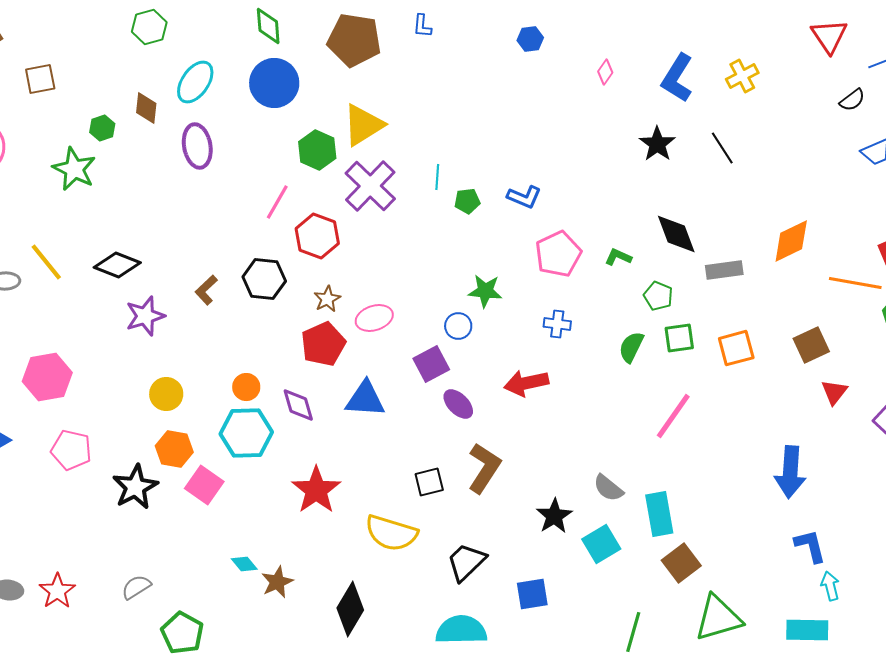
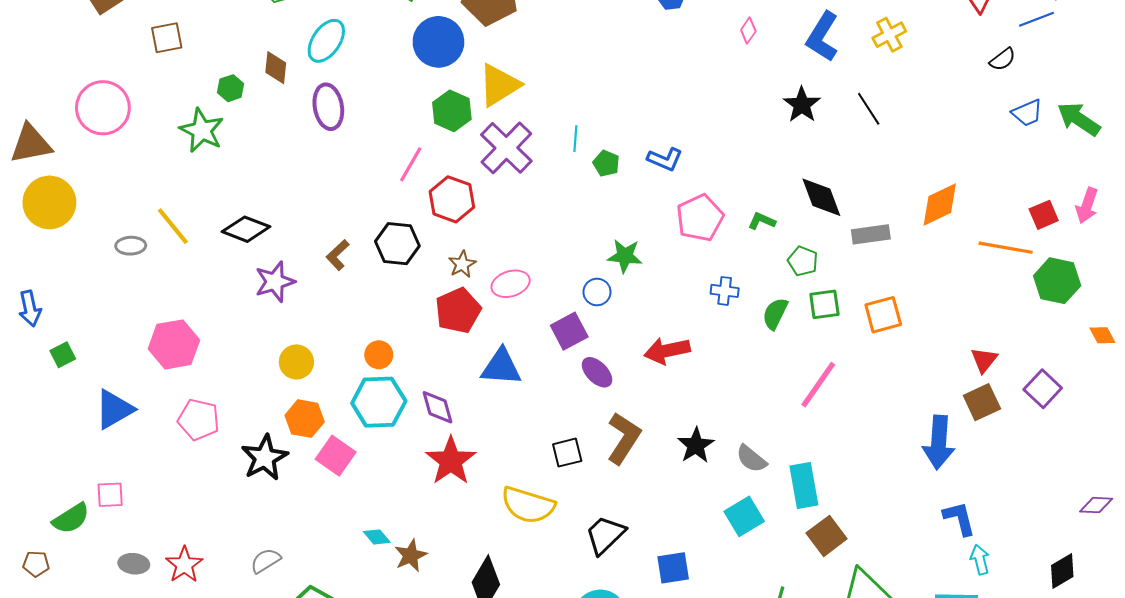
blue circle: (274, 83) -> (438, 42), moved
green pentagon: (467, 201) -> (606, 163), turned 30
blue cross: (557, 324) -> (725, 291), moved
brown square: (811, 345) -> (982, 402), moved
purple diamond: (298, 405) -> (437, 407), moved
black star: (554, 516) -> (696, 445), moved

